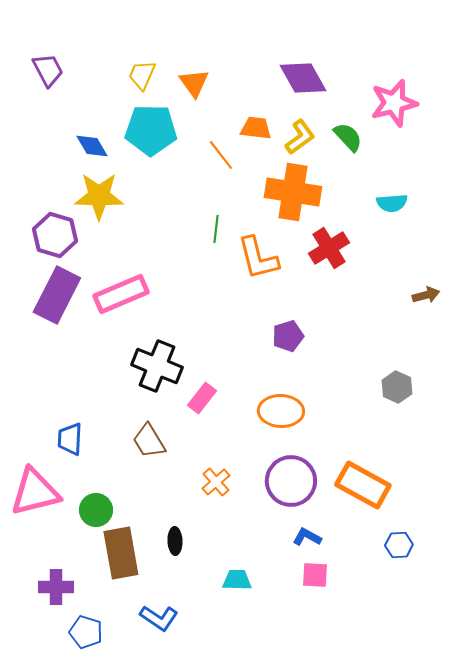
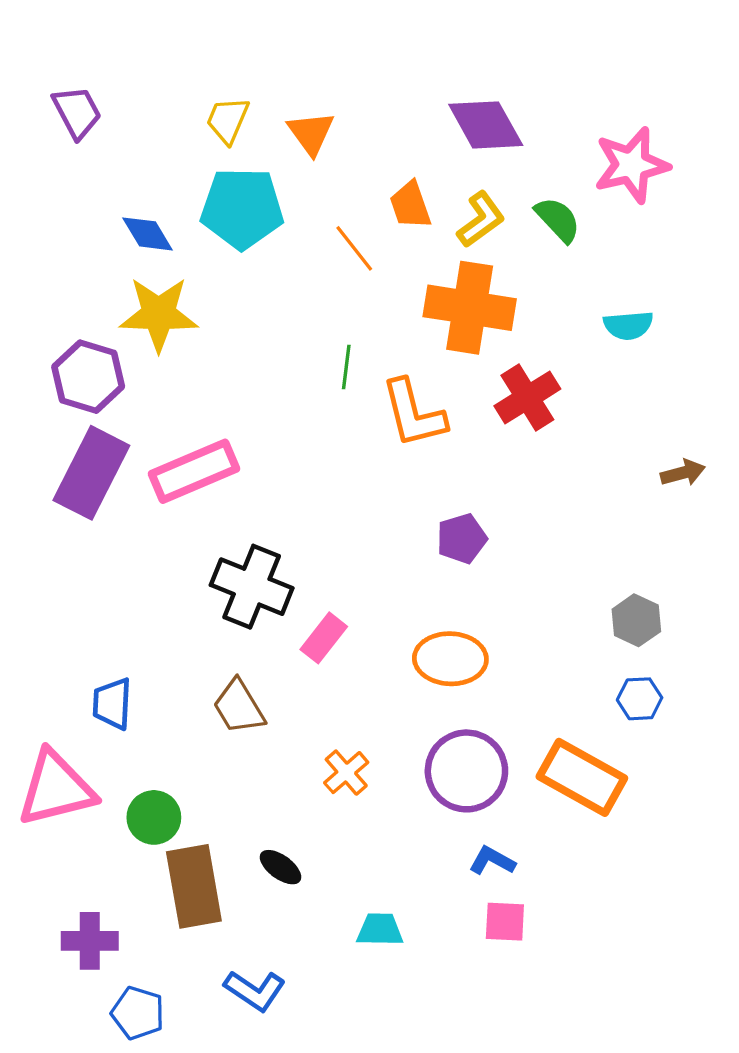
orange trapezoid: (256, 128) -> (410, 205), turned -116
black ellipse: (175, 541) -> (281, 867), turned -52
blue hexagon: (399, 545) -> (640, 699), moved

